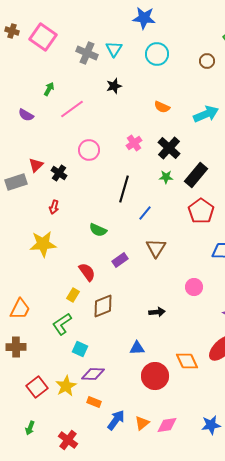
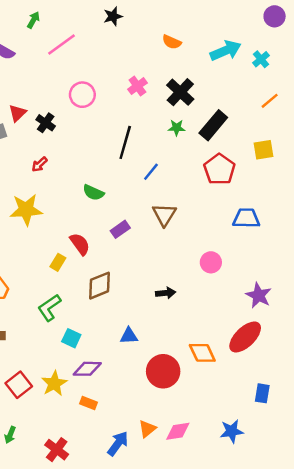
red arrow: (54, 207) -> (40, 164), turned 32
yellow rectangle: (73, 295) -> (58, 262), moved
blue triangle: (137, 348) -> (129, 336), moved
blue arrow: (116, 420) -> (118, 443), moved

